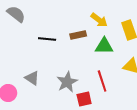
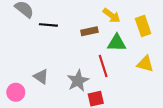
black line: (47, 39) -> (48, 25), moved
red line: (102, 81) -> (103, 66), moved

